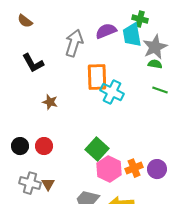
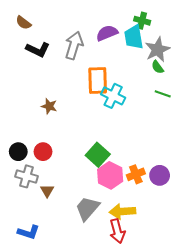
black L-shape: (33, 63) -> (38, 50), moved, turned -35
green semicircle: (155, 64) -> (158, 67), turned -136
gray cross: (30, 183) -> (27, 176), moved

